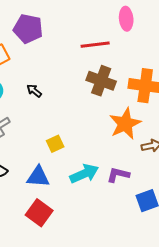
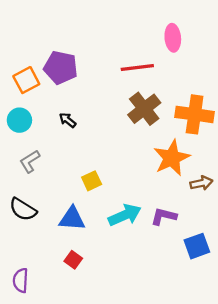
purple pentagon: (28, 29) -> (61, 68), moved
brown cross: (101, 81) -> (144, 109), turned 32
red square: (39, 213) -> (73, 260), size x0.6

